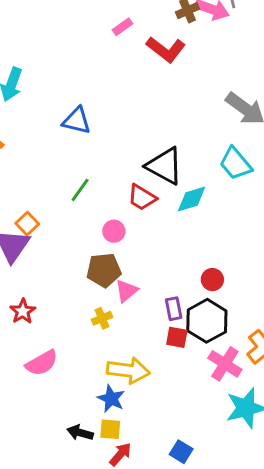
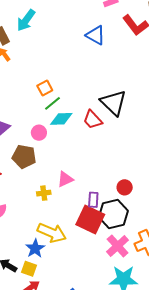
blue triangle: (77, 121) -> (96, 35), moved
cyan diamond: (192, 199) -> (61, 119), moved
orange square: (27, 224) -> (45, 88), moved
pink circle: (114, 231) -> (39, 133), moved
brown pentagon: (104, 270) -> (24, 157), moved
red square: (177, 337) -> (90, 220), size x1.8

